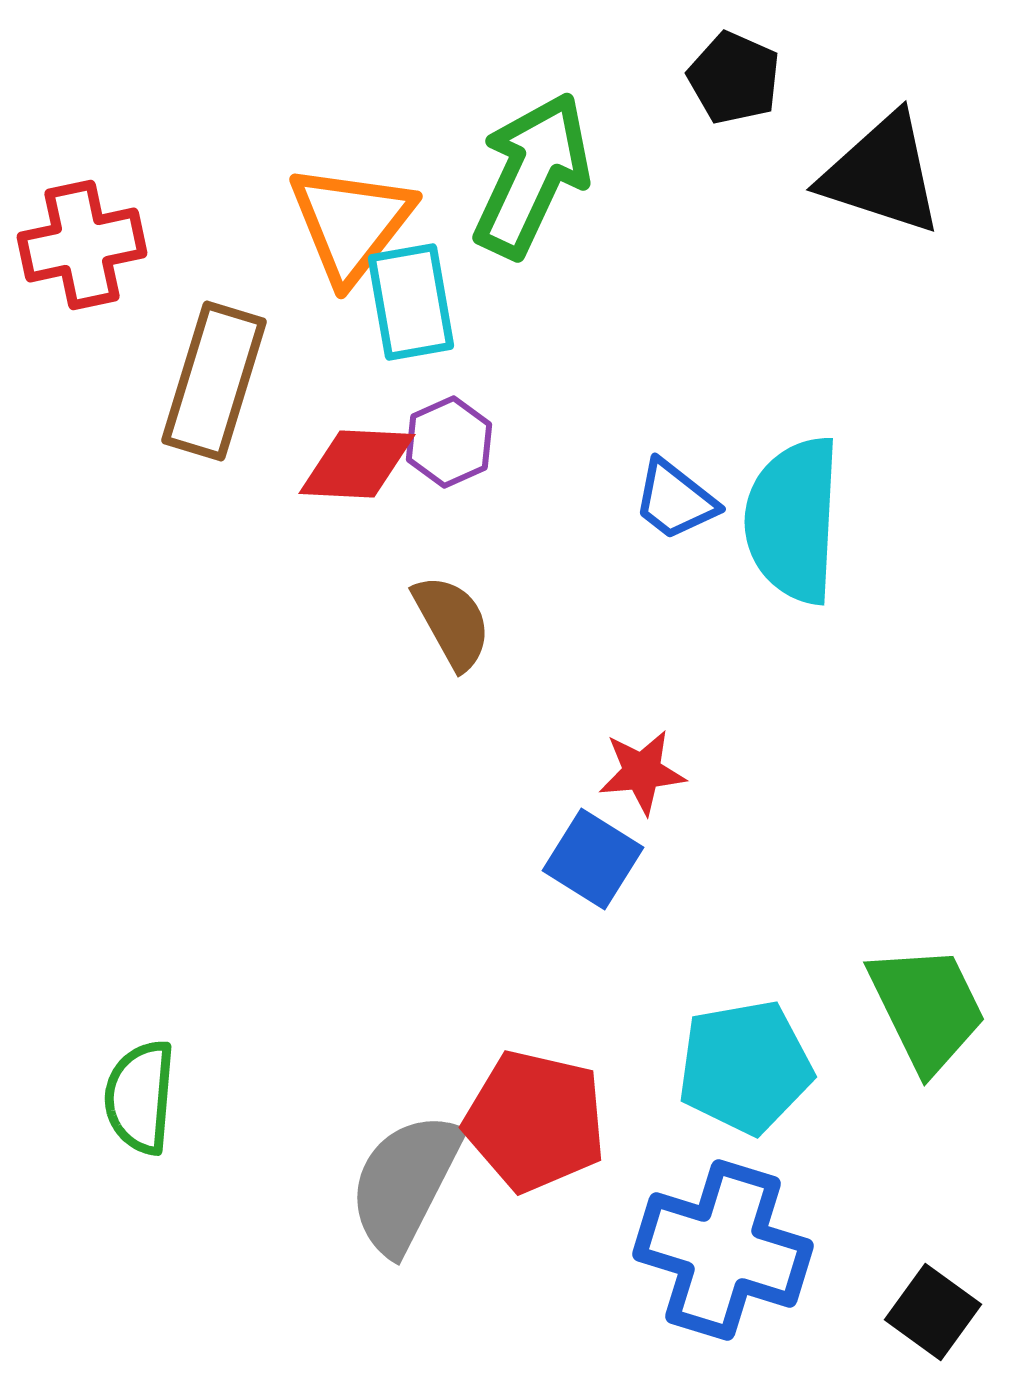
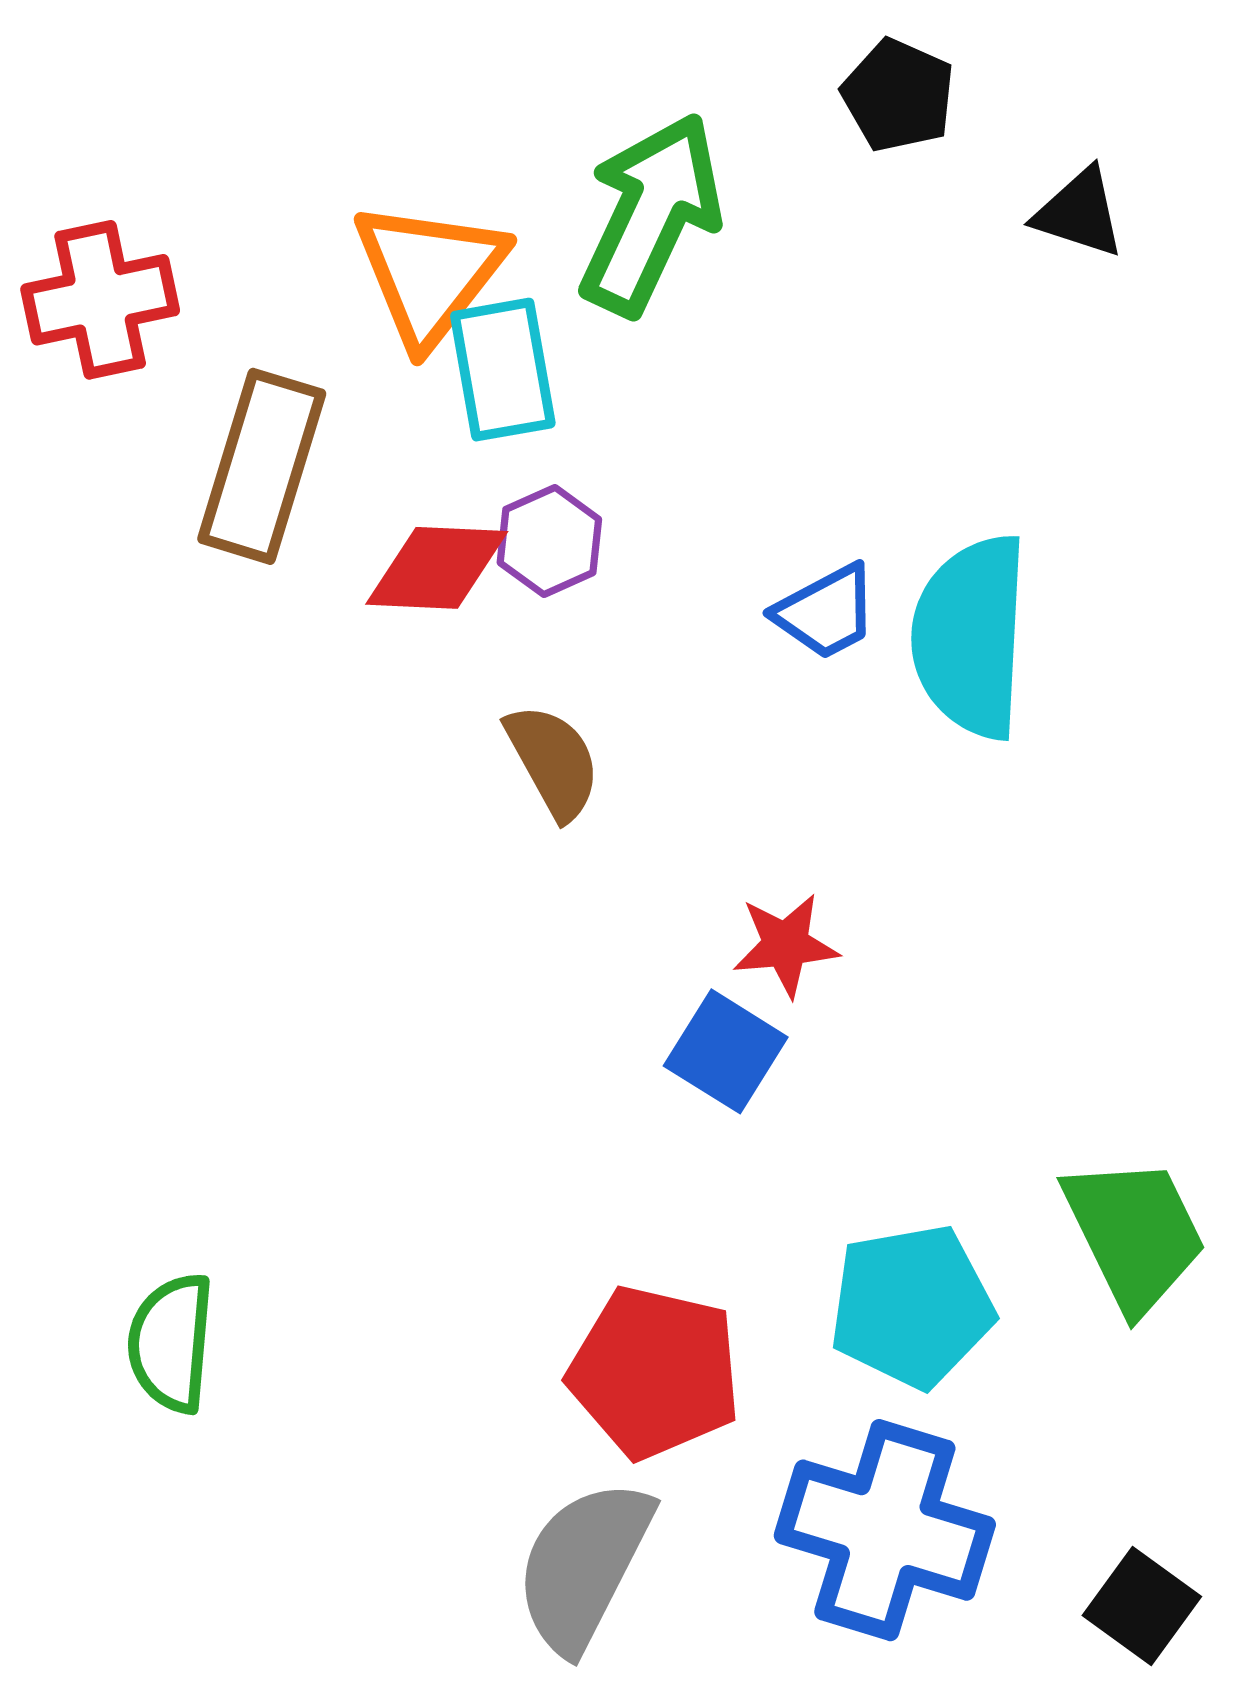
black triangle: (882, 174) -> (1079, 213), size x0.6
blue trapezoid: (675, 500) -> (826, 612), turned -66
gray semicircle: (405, 1183) -> (584, 1566), moved

